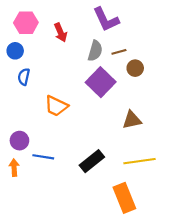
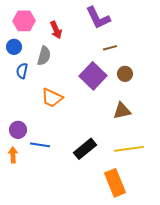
gray semicircle: (95, 51) -> (44, 56), moved
brown circle: (135, 68) -> (125, 74), moved

